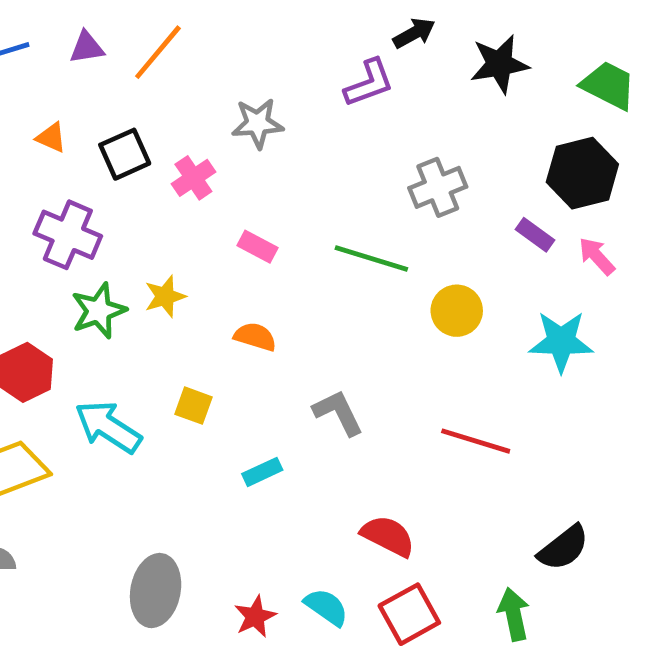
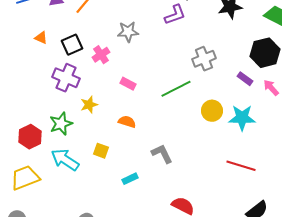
purple cross: (68, 235) -> (66, 78), moved
green line: (371, 258) -> (176, 89), turned -44
green star: (99, 311) -> (61, 124), moved
cyan star: (561, 341) -> (242, 118), moved
red line: (476, 441) -> (241, 166), moved

